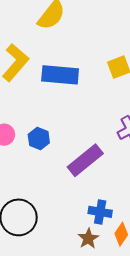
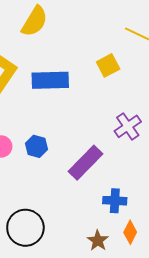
blue cross: (100, 212) -> (115, 201), moved

